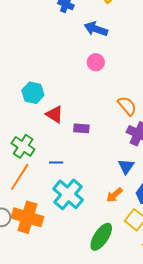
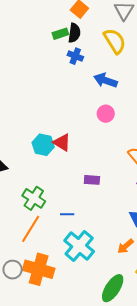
red triangle: (55, 114) -> (62, 142), moved

